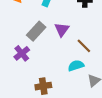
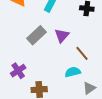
purple cross: (22, 53) -> (18, 71), moved

